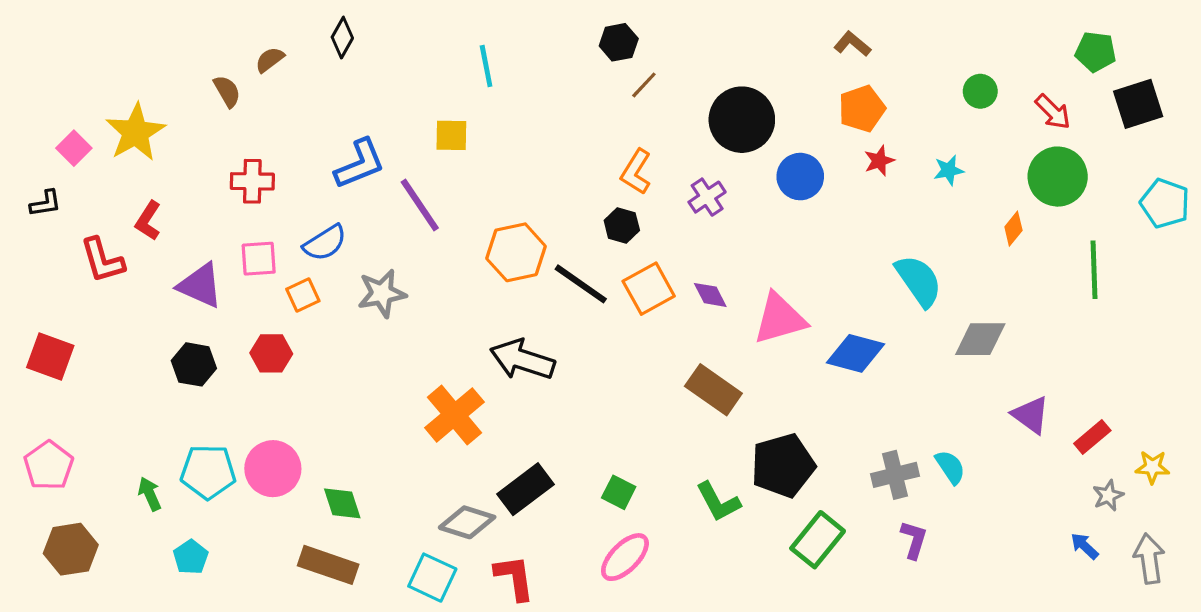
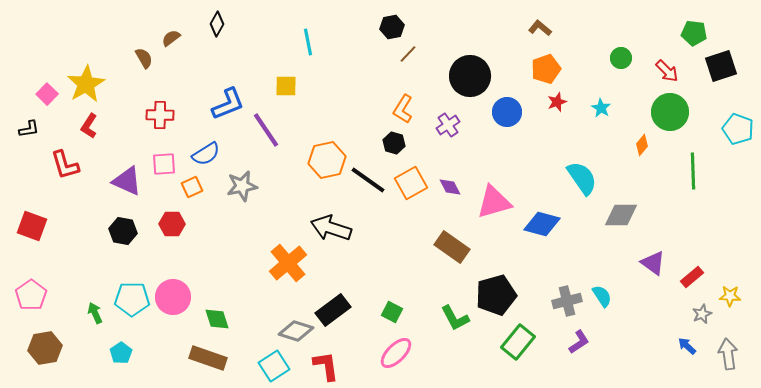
cyan star: (949, 170) -> (601, 108), turned -30
red L-shape: (148, 221) -> (89, 126), moved
purple L-shape: (914, 540) -> (579, 342), turned 40
cyan square: (432, 578) -> (274, 366), turned 32

